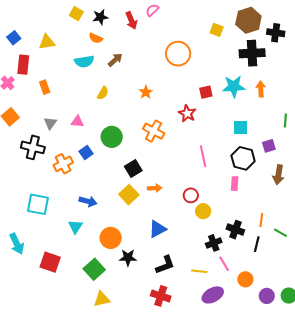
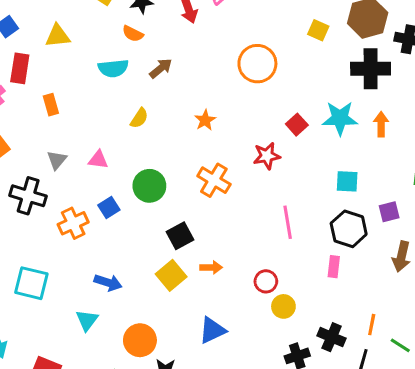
red square: (206, 92) -> (297, 125), turned -32
red star: (187, 113) -> (267, 156), turned 30

